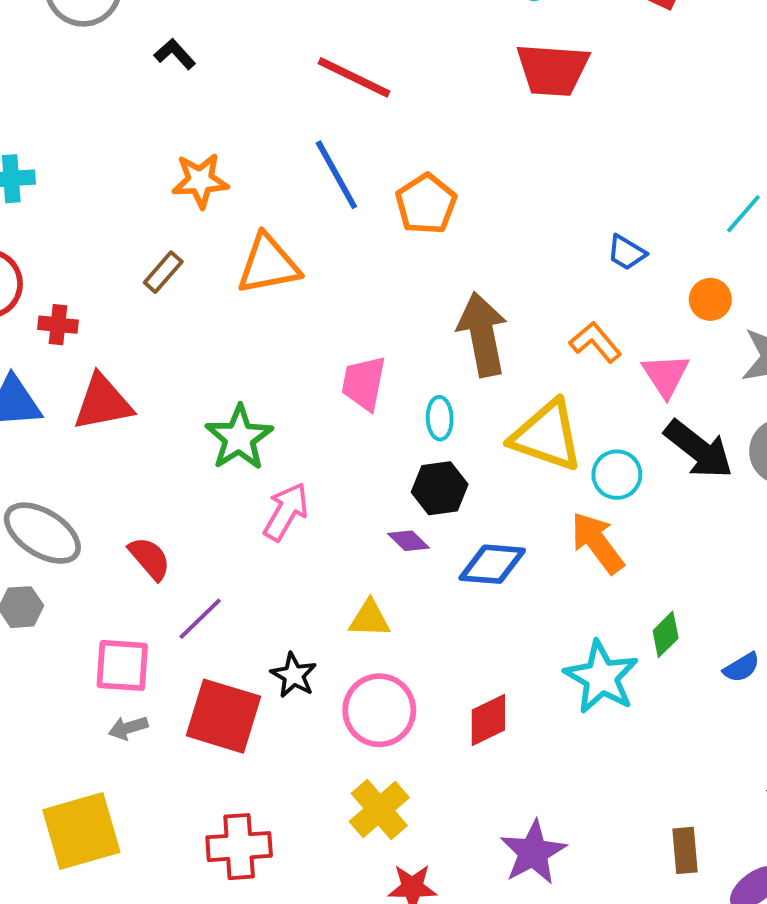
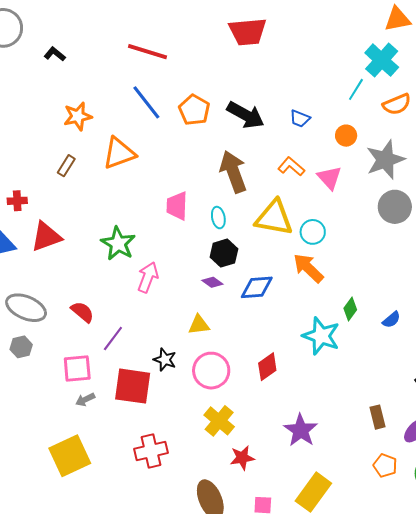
black arrow: (699, 449) -> (246, 115), moved

